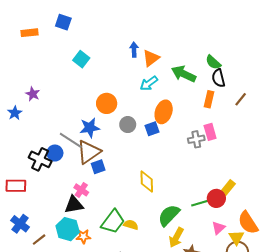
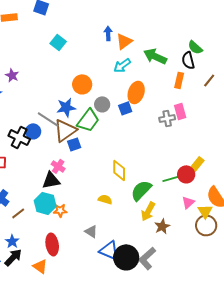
green semicircle: (213, 62) -> (195, 47), moved
yellow diamond: (147, 182) -> (119, 170), moved
green trapezoid: (113, 222) -> (88, 120), moved

